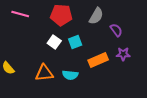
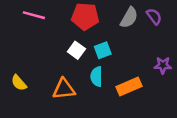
purple semicircle: (116, 30) -> (154, 16), moved
orange rectangle: (98, 60) -> (129, 87), moved
cyan semicircle: (70, 75) -> (96, 77), moved, turned 84

